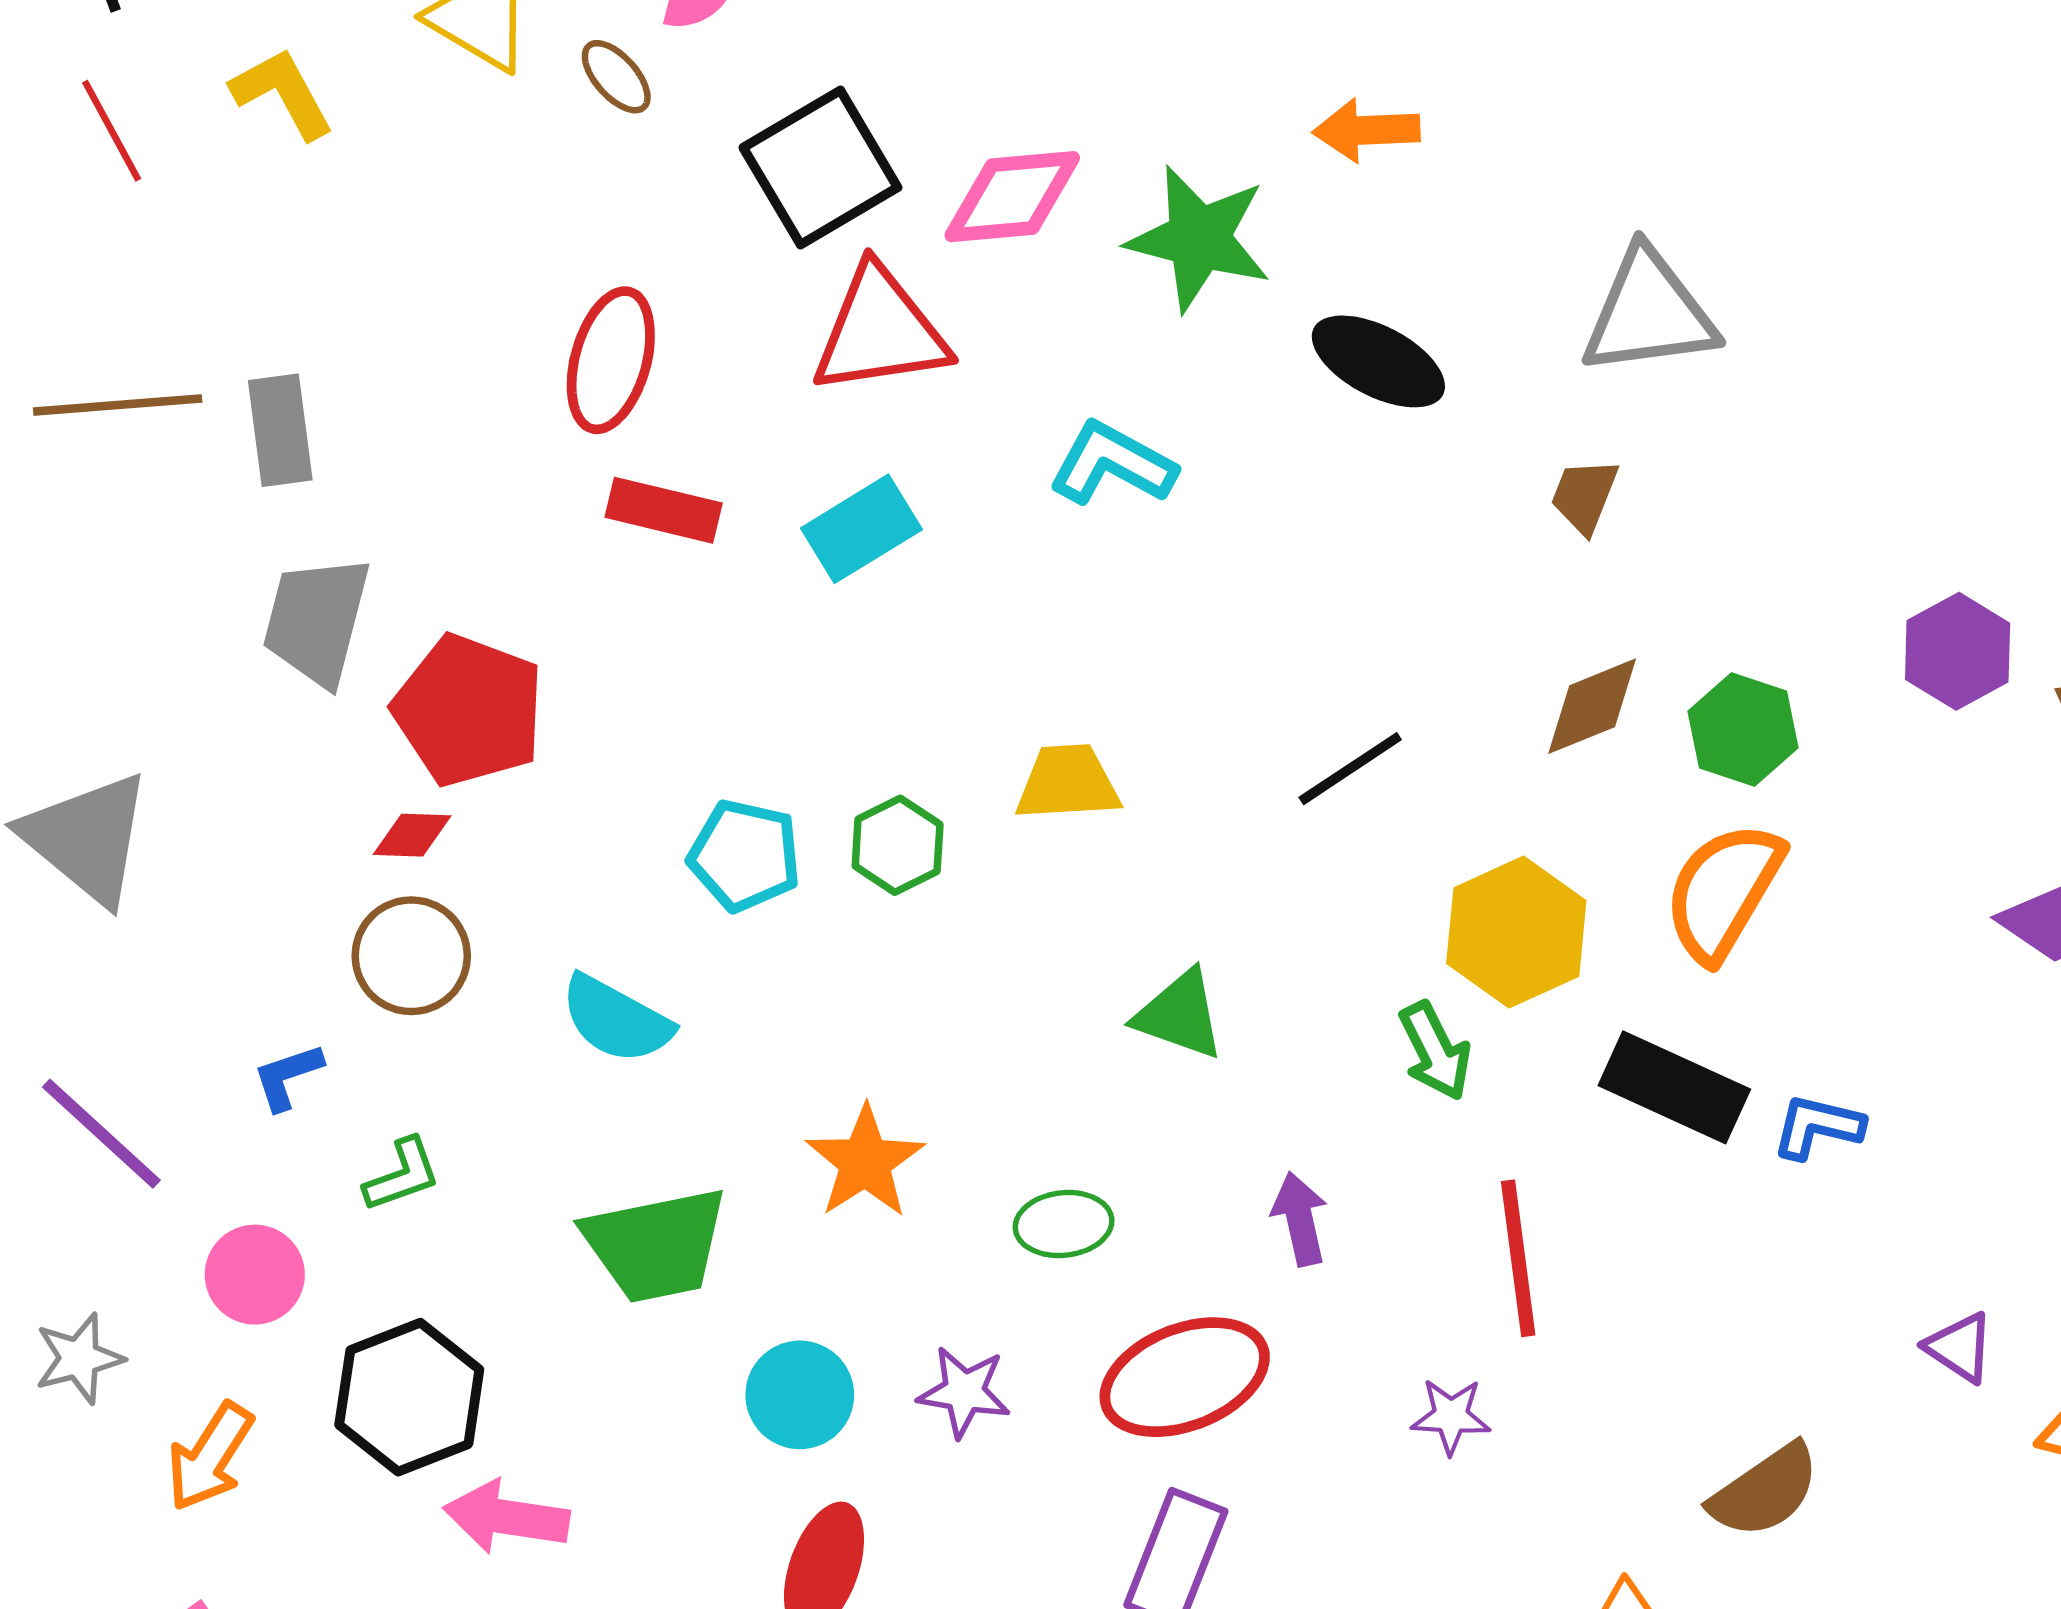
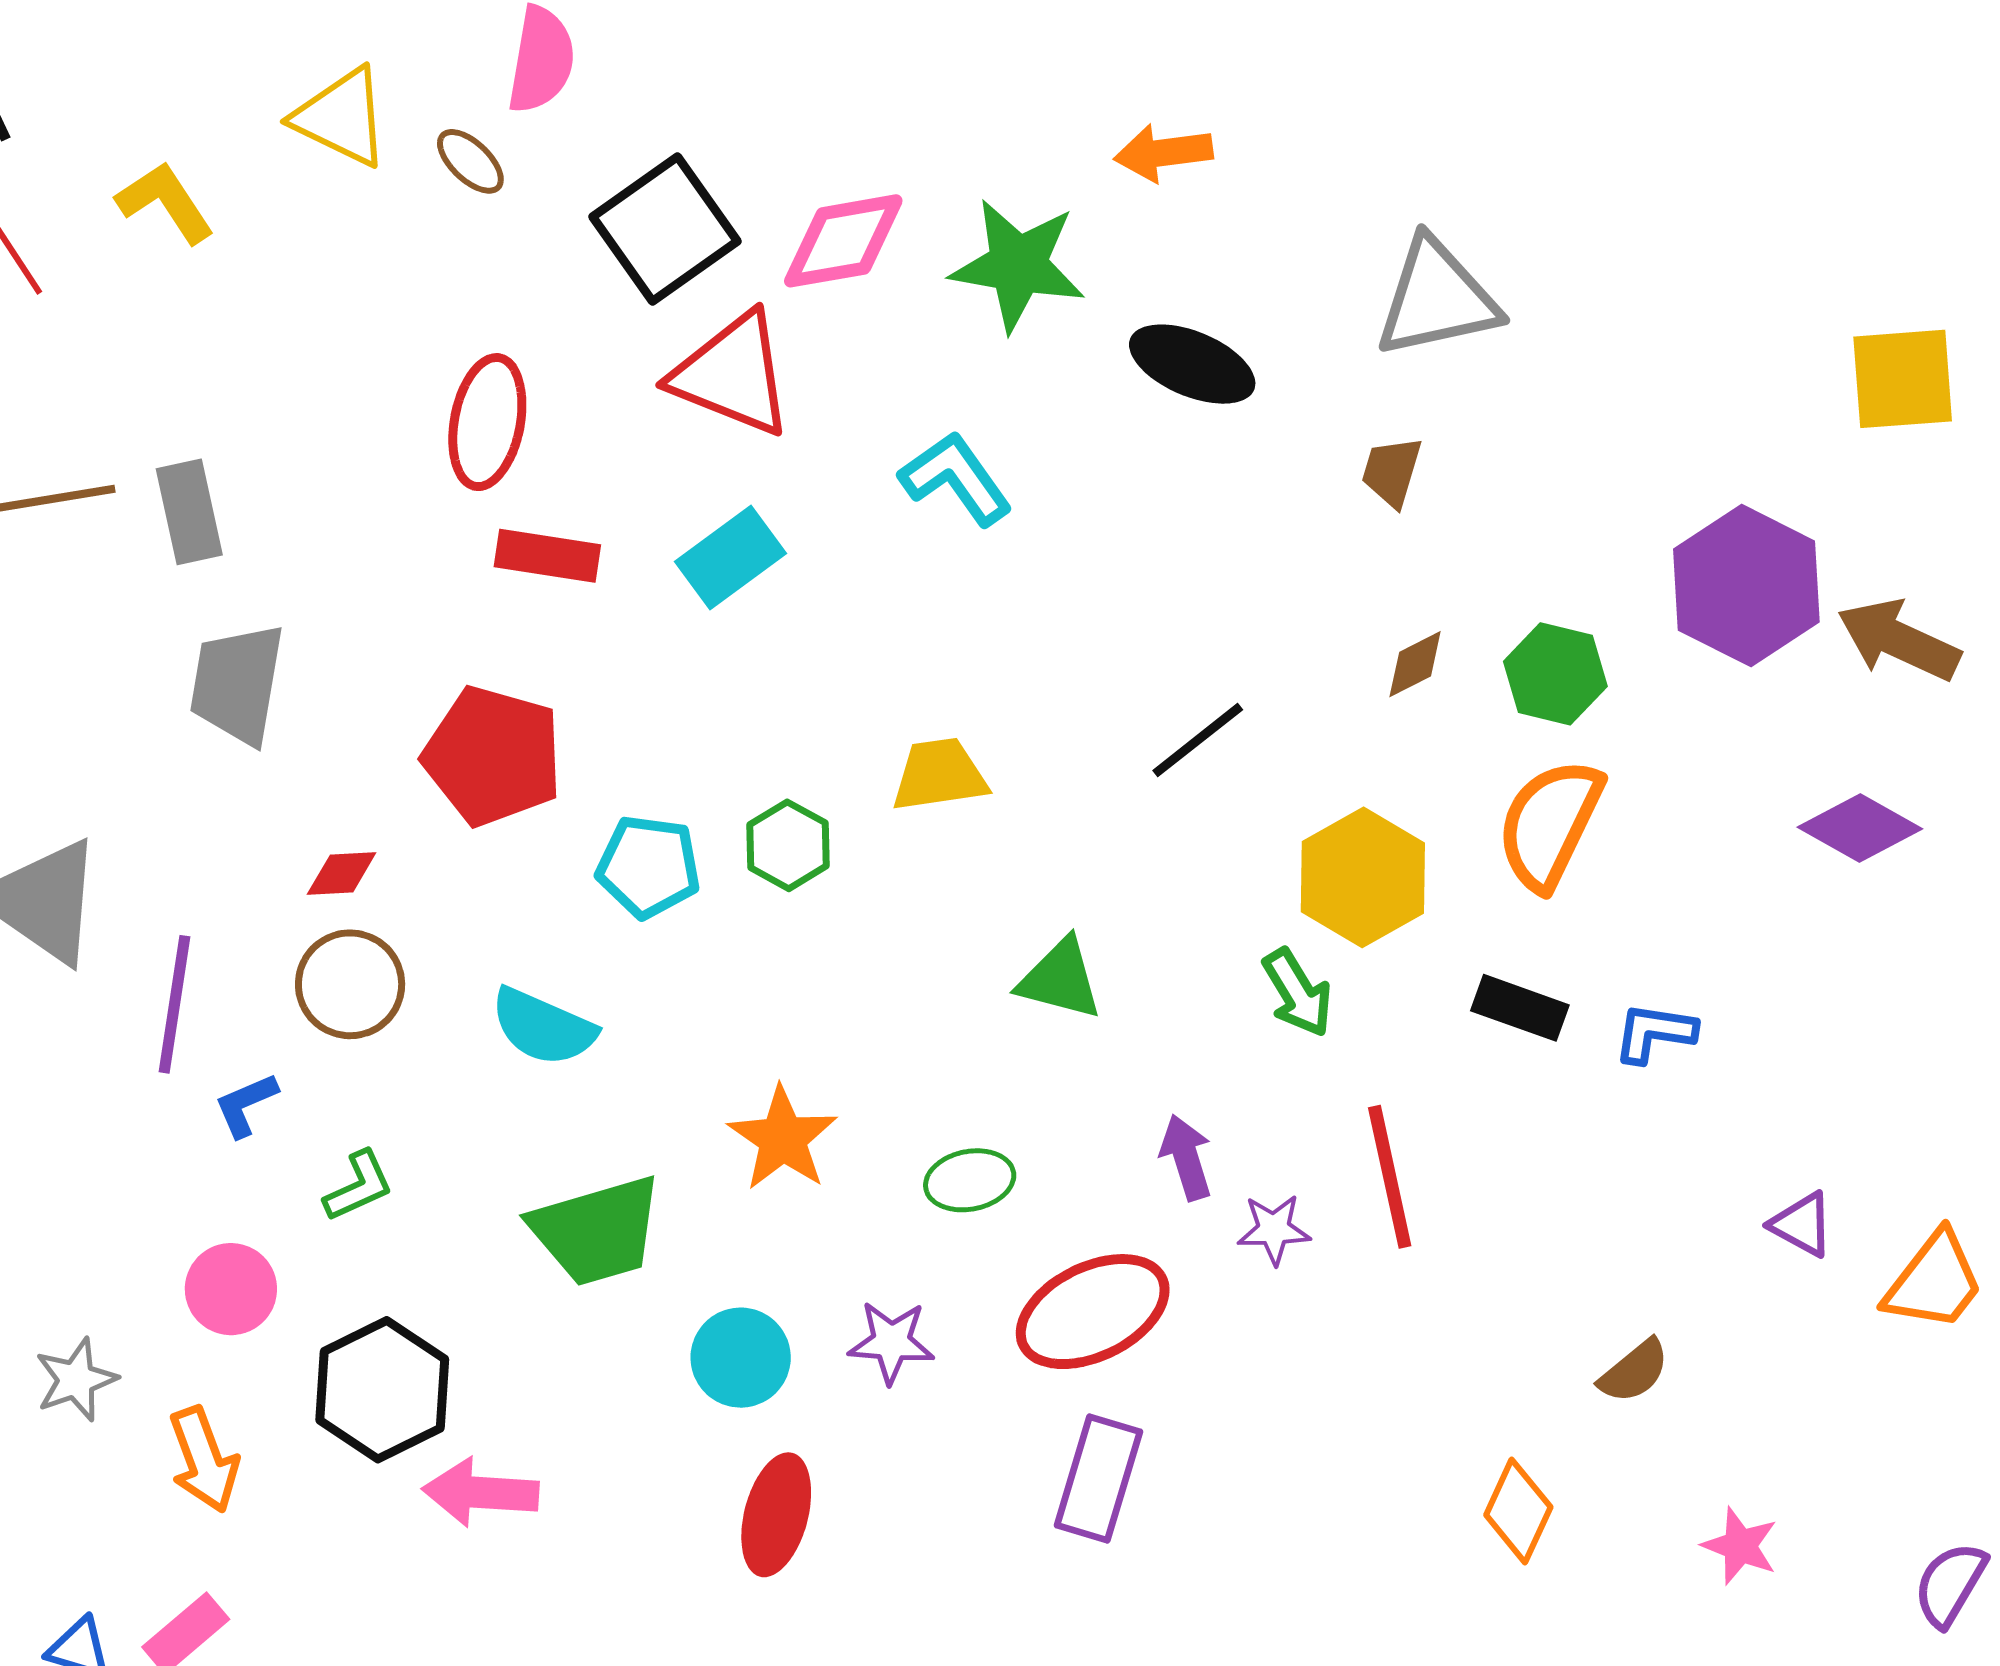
red triangle: (880, 331) -> (732, 374), turned 35
cyan L-shape: (1112, 464) -> (956, 478), turned 31
purple hexagon: (1958, 651) -> (1746, 586), size x1.5
brown diamond: (1592, 706) -> (1415, 664), size x0.7
red pentagon: (469, 710) -> (493, 756), moved
black rectangle: (1674, 1087) -> (1520, 1008), size x0.7
purple line: (101, 1134) -> (174, 1004), moved, turned 61
purple star: (1451, 1416) -> (1274, 1229), moved
orange arrow: (210, 1457) -> (204, 1460), turned -48
brown semicircle: (1765, 1491) -> (1634, 1371), size x0.7

